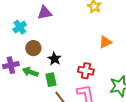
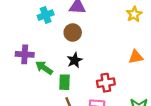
brown circle: (33, 48) -> (73, 32), moved
red cross: (86, 71) -> (106, 83), turned -35

